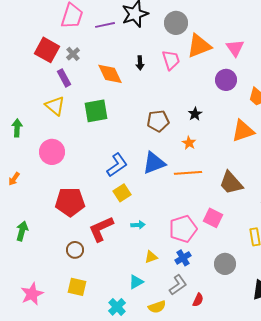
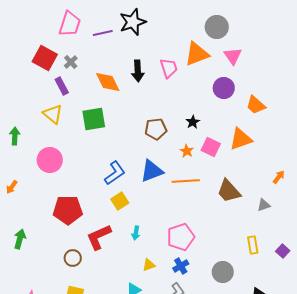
gray circle: (176, 23) -> (217, 27), moved
black arrow: (140, 63) -> (138, 71), size x1.5
pink square: (213, 218) -> (211, 147), moved
cyan arrow: (138, 225) -> (136, 233), turned 104

